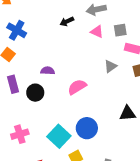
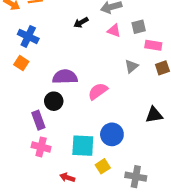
purple semicircle: (48, 71) -> (65, 77), size x1.6
purple rectangle: (13, 84) -> (38, 120), moved
pink cross: (20, 134) -> (41, 147), turned 36
cyan square: (59, 136) -> (83, 146), turned -35

